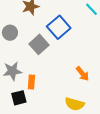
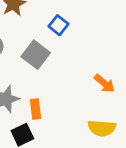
blue square: (59, 27) -> (58, 25), size x0.6

